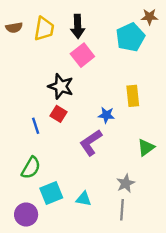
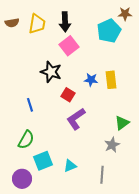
red square: (58, 114) -> (68, 95), moved
blue star: (106, 115) -> (91, 80), moved
gray star: (126, 183) -> (112, 145), moved
cyan triangle: (84, 199) -> (70, 166), turned -32

